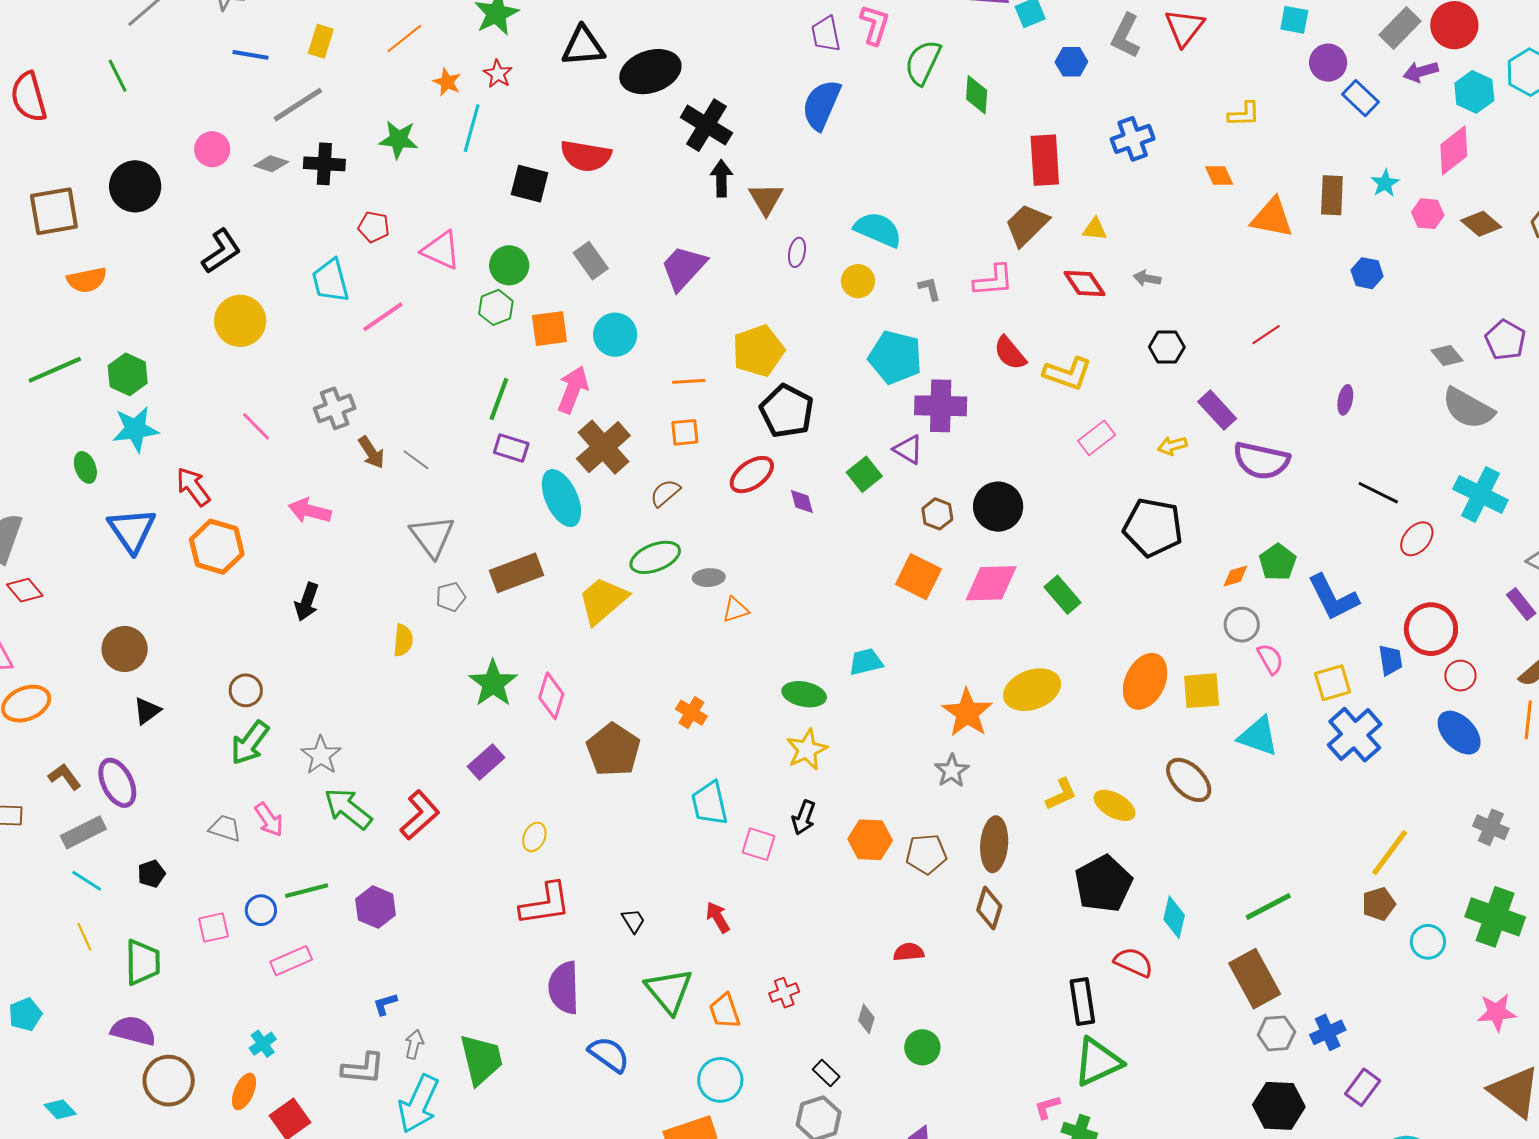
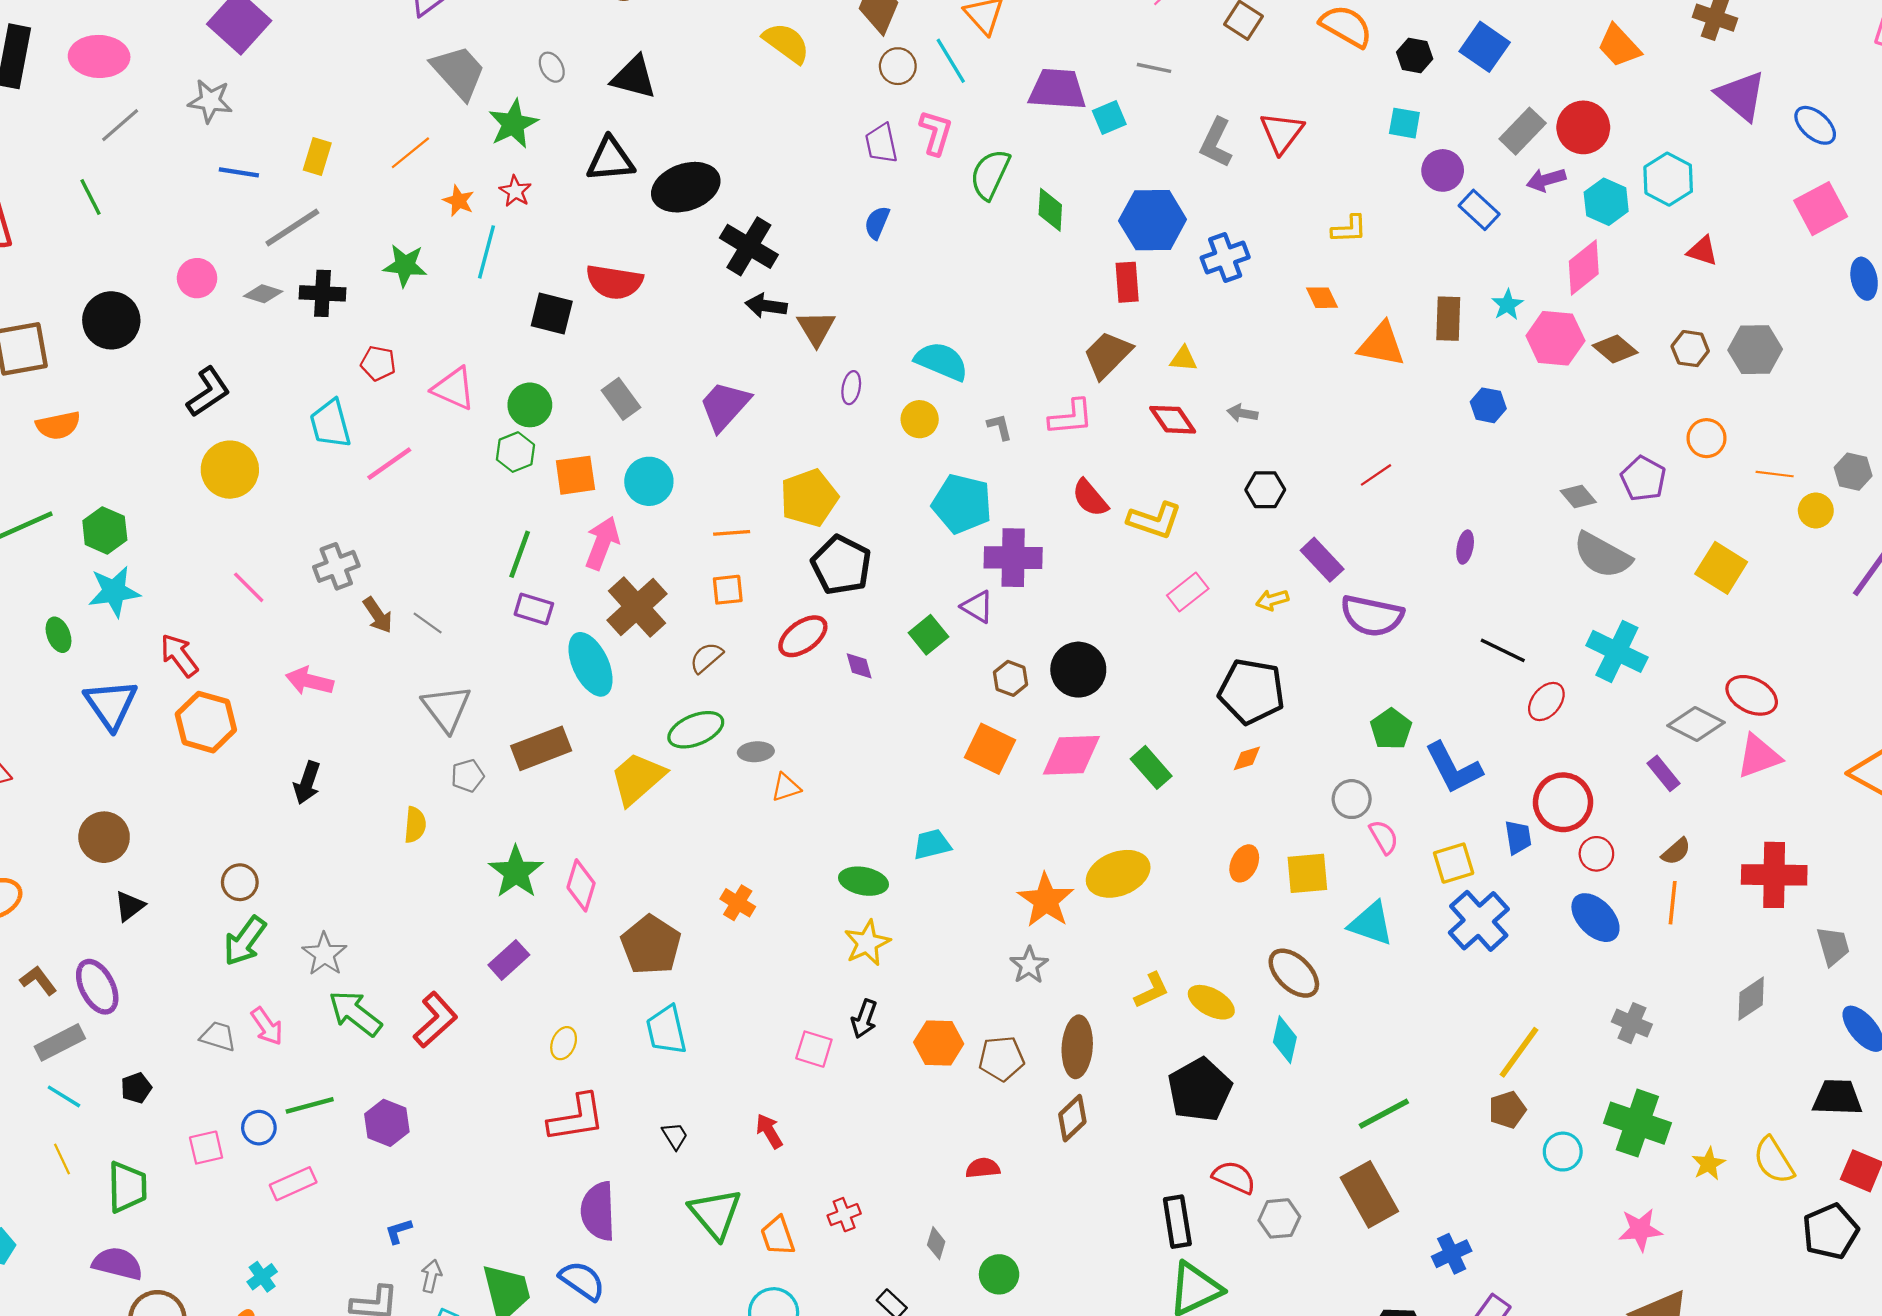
blue hexagon: (1071, 62) -> (1153, 220), moved, size x1.8
blue semicircle: (821, 105) -> (877, 223), size x0.6
red rectangle: (1045, 160) -> (1127, 282), size x0.7
black arrow: (721, 178) -> (766, 306), turned -81
pink hexagon: (1428, 214) -> (1555, 338), size x1.6
orange diamond: (1235, 576) -> (1247, 758), moved
orange ellipse: (1145, 681) -> (1244, 863), size x0.6
cyan trapezoid: (709, 803) -> (666, 1030), moved
brown diamond: (989, 908) -> (1072, 1118), turned 30
cyan diamond: (1174, 917) -> (1285, 1040), moved
gray hexagon: (1276, 1033) -> (1279, 1218), moved
blue semicircle: (609, 1054) -> (582, 1281), moved

